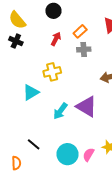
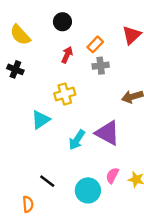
black cross: (16, 41) -> (15, 69), moved
pink semicircle: (88, 155) -> (112, 175), moved

